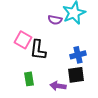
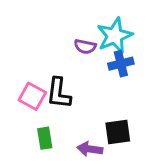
pink square: (23, 40) -> (32, 96), moved
blue cross: (78, 55) -> (121, 64), moved

